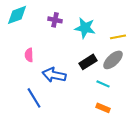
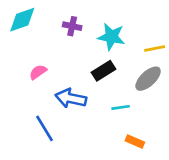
pink semicircle: (29, 55) -> (38, 72), turned 56
black rectangle: (88, 62) -> (103, 71), moved
cyan line: (103, 84) -> (121, 107), moved, turned -32

